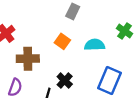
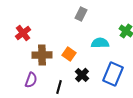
orange square: (62, 41) -> (69, 54), moved
black cross: (65, 80) -> (82, 75), moved

